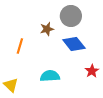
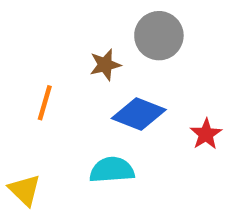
blue diamond: (74, 44) -> (139, 114), moved, turned -30
red star: (92, 71) -> (206, 134), moved

